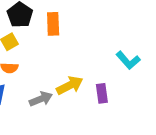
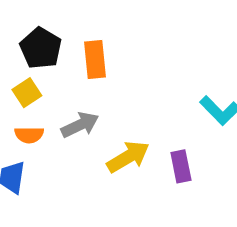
gray arrow: (41, 99) -> (80, 125), moved

